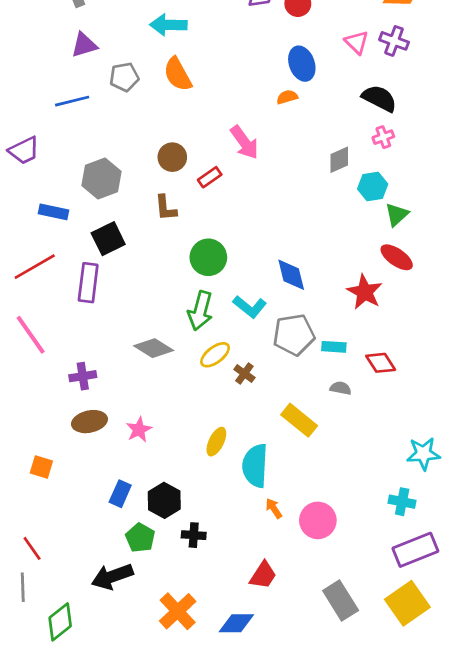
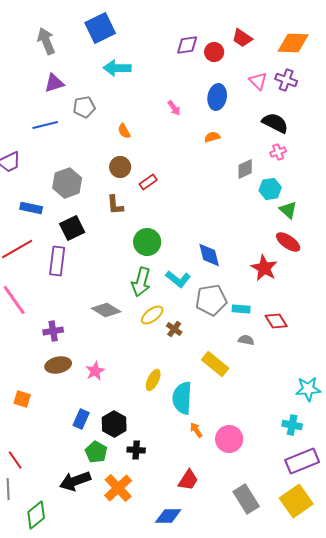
blue ellipse: (302, 64) -> (217, 97), turned 30
orange semicircle: (178, 74) -> (124, 131), moved, size x0.6
orange semicircle: (287, 97) -> (212, 137), moved
pink arrow: (244, 142) -> (174, 108), moved, size x0.6
green triangle: (397, 215) -> (288, 210), turned -36
orange cross: (178, 611) -> (118, 488), moved

